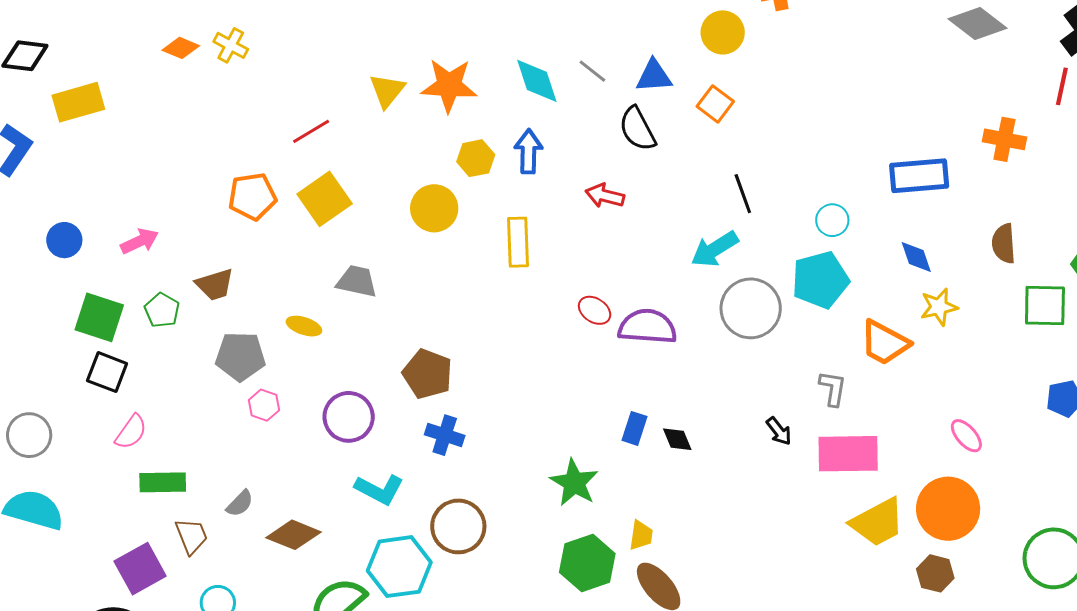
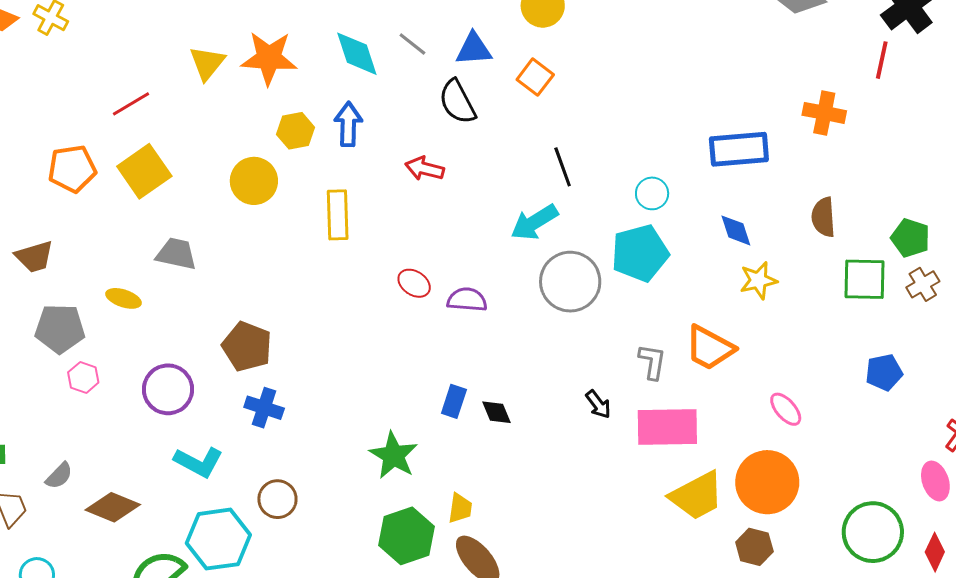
purple semicircle: (647, 327) -> (467, 300), size x0.7
orange trapezoid: (885, 343) -> (710, 348), moved
brown circle: (458, 526) -> (277, 499), size x0.7

